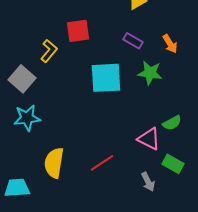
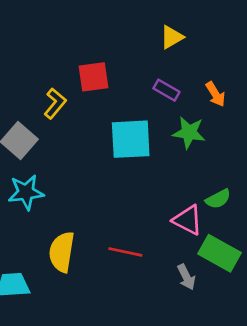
red line: (102, 163) -> (125, 252), turned 45
green rectangle: (173, 164) -> (219, 253), size x1.4

